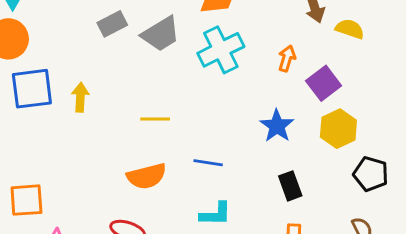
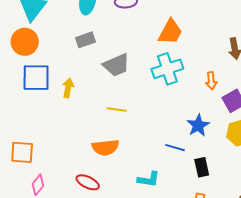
gray rectangle: (112, 24) -> (85, 40), moved
gray trapezoid: (161, 34) -> (116, 65), moved
orange arrow: (287, 58) -> (211, 81), turned 150
blue line: (208, 163) -> (175, 148), moved

